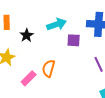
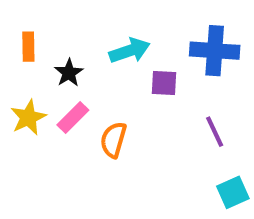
pink rectangle: (29, 78) -> (73, 117), moved

